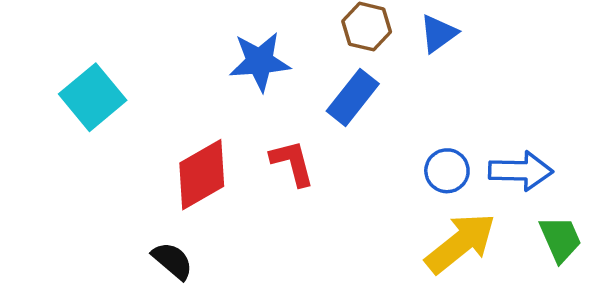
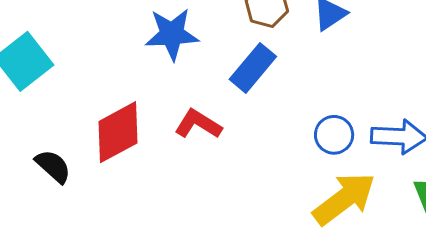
red L-shape: (292, 163) -> (198, 124), turned -45
black semicircle: (172, 261) -> (53, 166), moved

